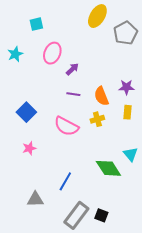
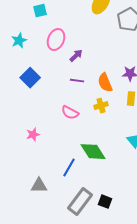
blue square: (26, 112) -> (30, 78), moved
pink semicircle: (66, 126) -> (70, 113), size x0.7
green diamond: (108, 168) -> (93, 152), moved

